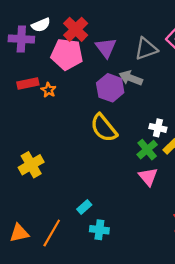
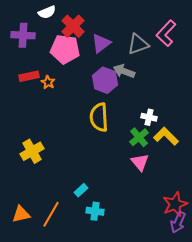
white semicircle: (41, 25) -> (47, 12), moved
purple triangle: (106, 48) -> (101, 43), turned 30
yellow semicircle: (104, 128) -> (99, 117), turned 36

